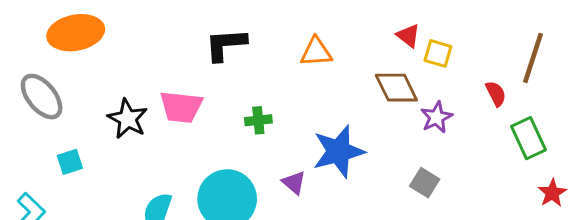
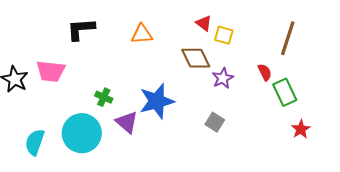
red semicircle: (496, 94) -> (265, 72), moved
green cross: (258, 120) -> (104, 97), moved, turned 30
purple triangle: (294, 183) -> (127, 122), size x1.4

